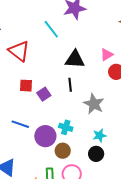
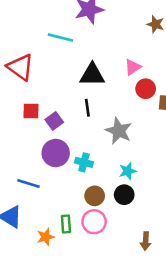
cyan line: (51, 29) -> (60, 38), turned -36
blue line: (20, 124) -> (29, 184), moved
purple circle: (45, 136) -> (56, 153), moved
brown circle: (63, 151) -> (95, 196), moved

